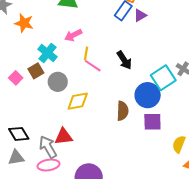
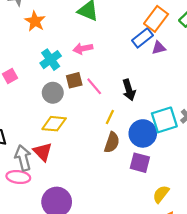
yellow line: (86, 54) -> (110, 117), moved
brown square: (36, 71) -> (74, 80), moved
yellow diamond: (78, 101) -> (54, 124), moved
red triangle: (64, 137) -> (43, 152), turned 36

